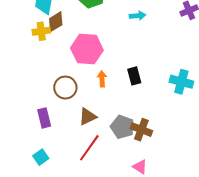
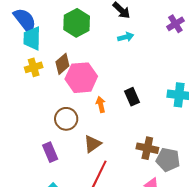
brown diamond: (56, 22) -> (62, 64), moved
gray pentagon: (122, 127) -> (168, 160), moved

